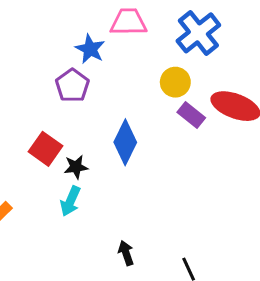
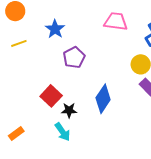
blue star: (90, 49) -> (55, 29), moved
cyan arrow: (70, 201) -> (63, 132), turned -66

